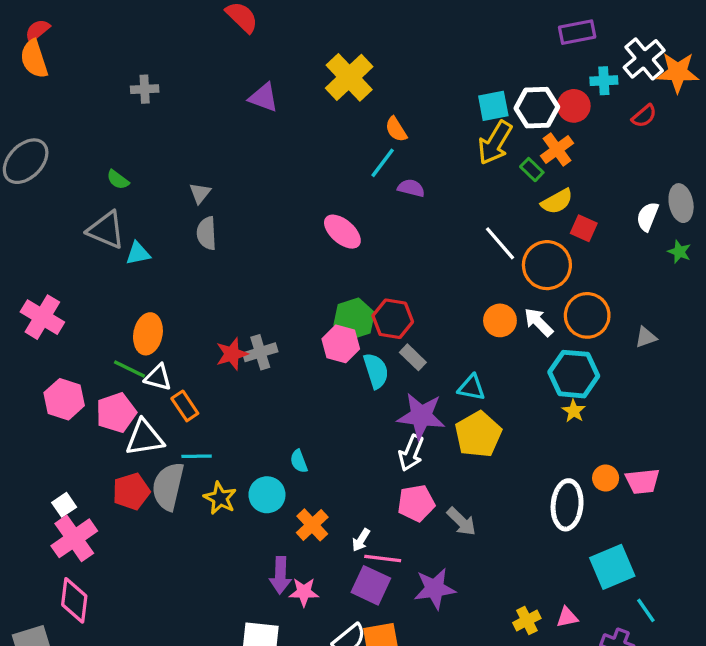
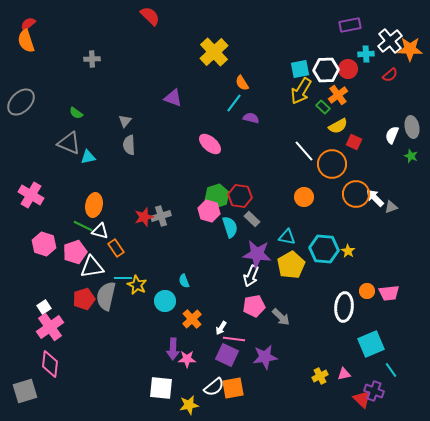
purple triangle: (264, 97) -> (173, 98), moved
white arrow: (539, 322) -> (375, 198), moved
cyan hexagon: (574, 374) -> (324, 249), moved
yellow star: (220, 498) -> (137, 285), moved

